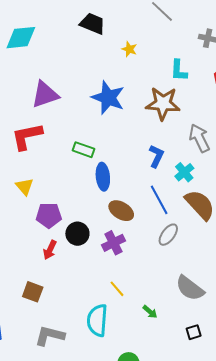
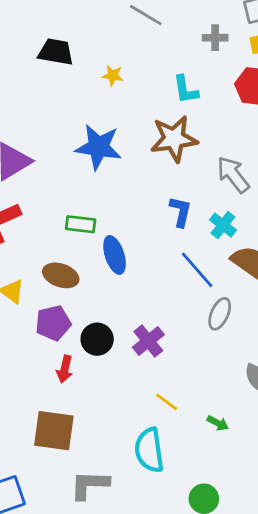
brown ellipse: (121, 211) -> (61, 275), moved
brown square: (33, 292) -> (54, 431), size x1.5

